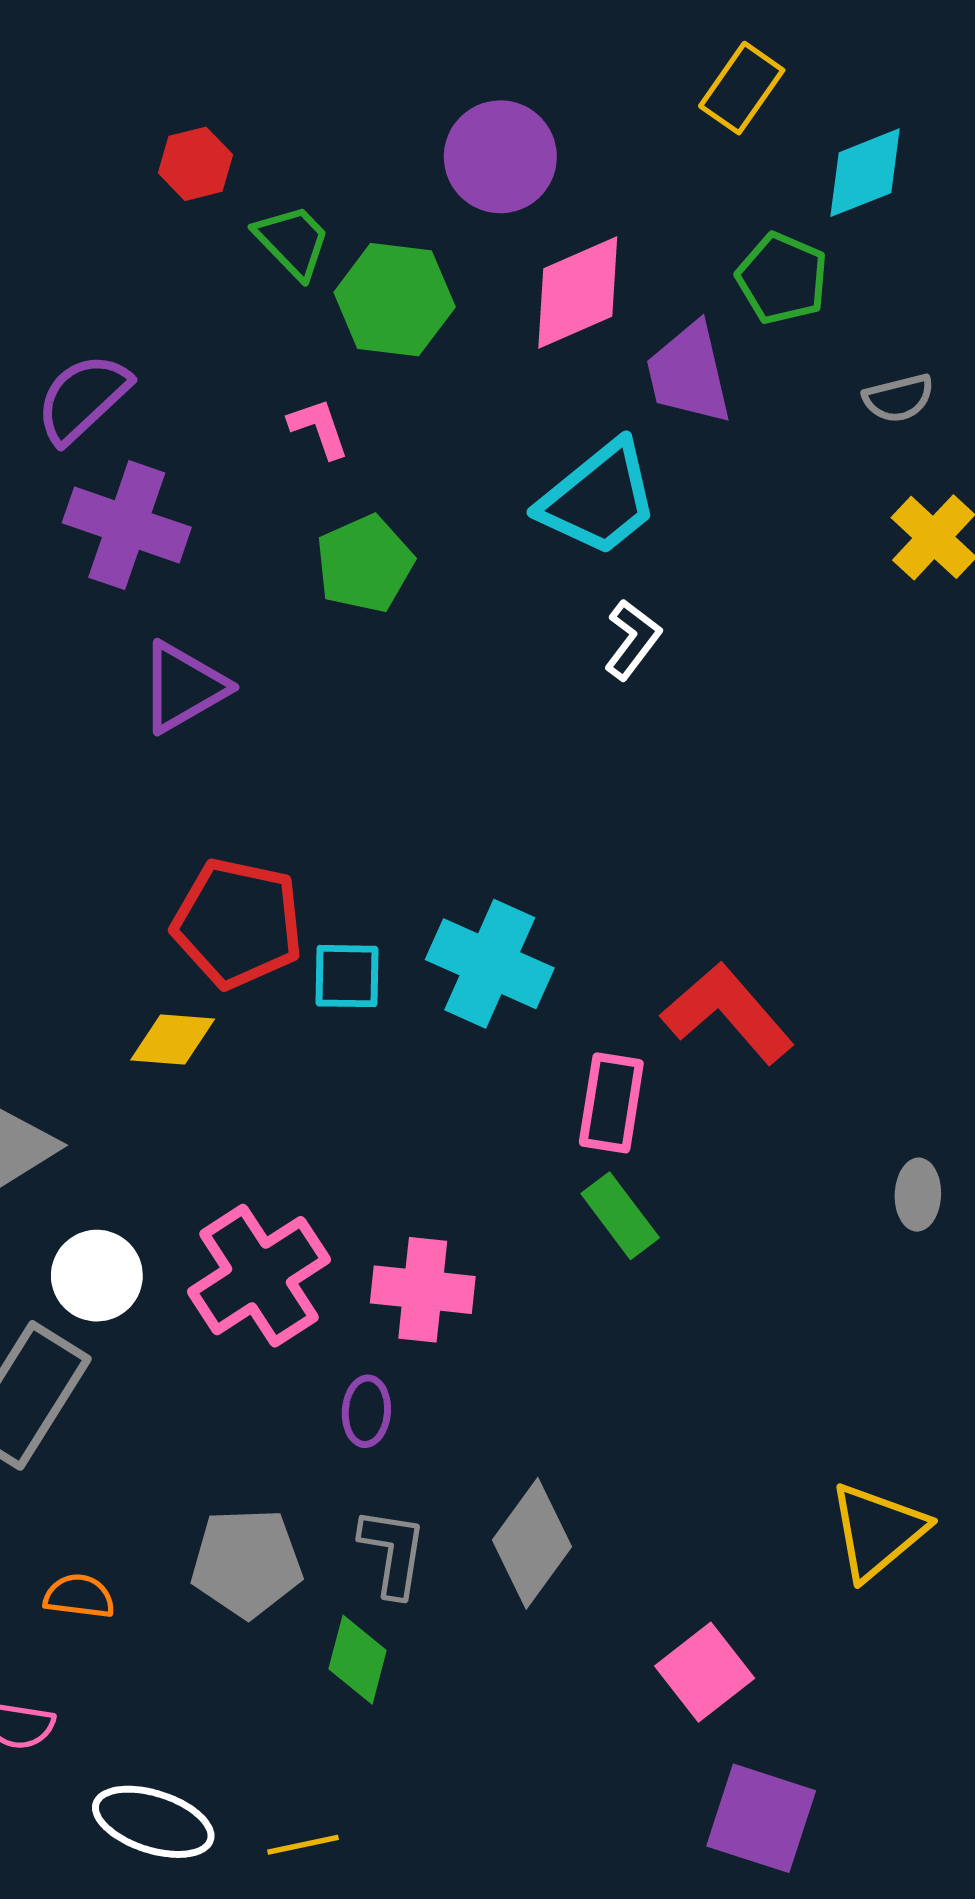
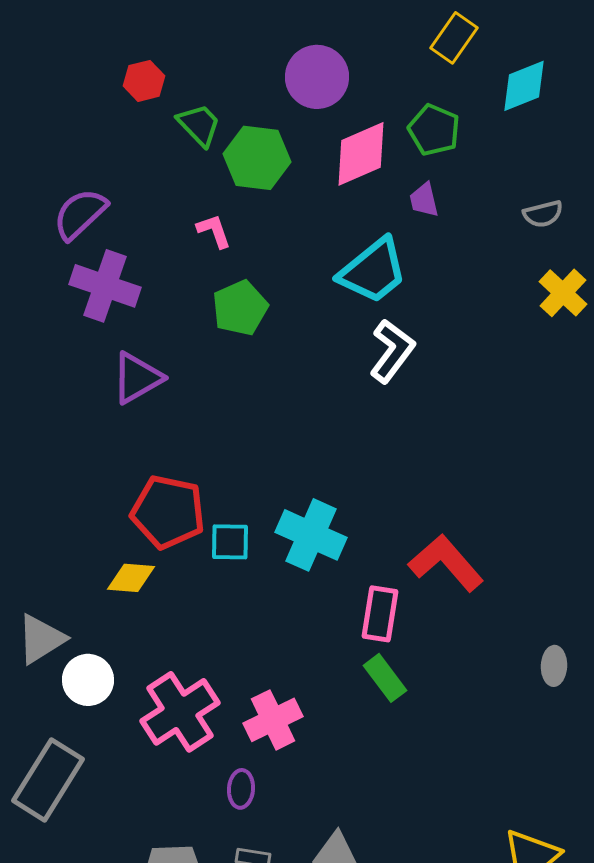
green pentagon: (782, 278) -> (434, 130), moved
purple trapezoid: (689, 374) -> (424, 200), size x0.6
white L-shape: (632, 640) -> (392, 351), size x1.4
white circle: (97, 1276) -> (88, 680), moved
pink cross: (423, 1290) -> (273, 720), turned -32

